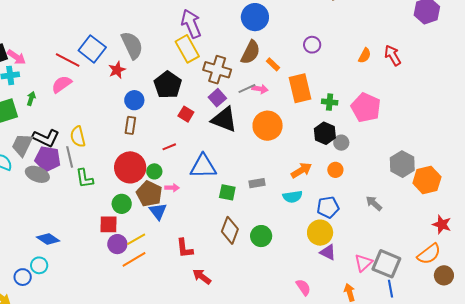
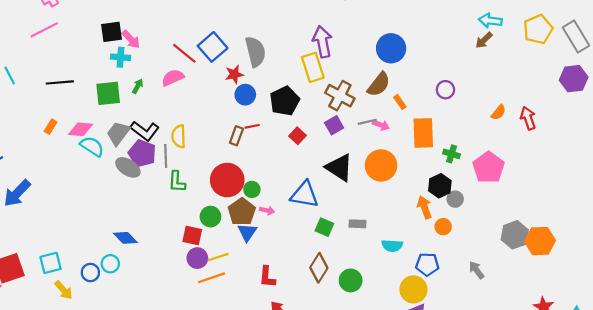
blue circle: (134, 100) -> (245, 95), moved
black triangle: (224, 119) -> (339, 167), moved
red line: (169, 147) -> (252, 126), moved
orange arrow: (301, 170) -> (424, 207), moved, turned -90
orange hexagon: (427, 180) -> (540, 241), moved

